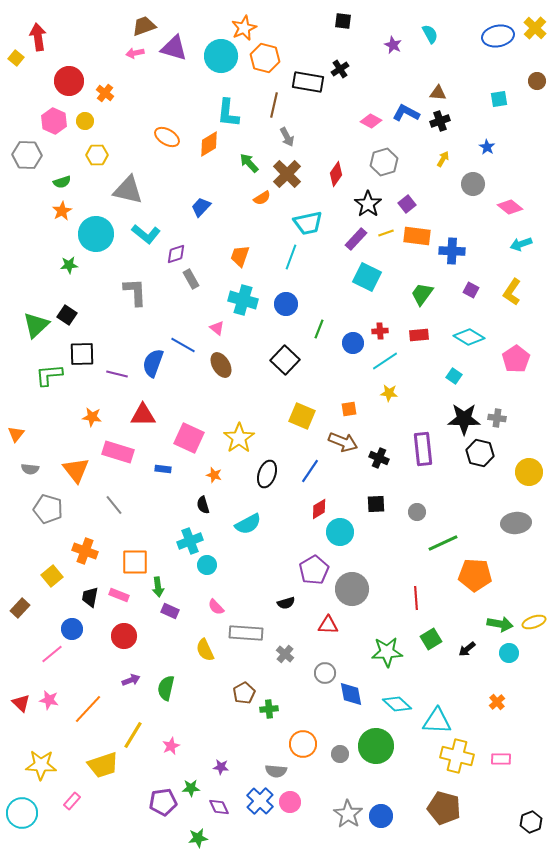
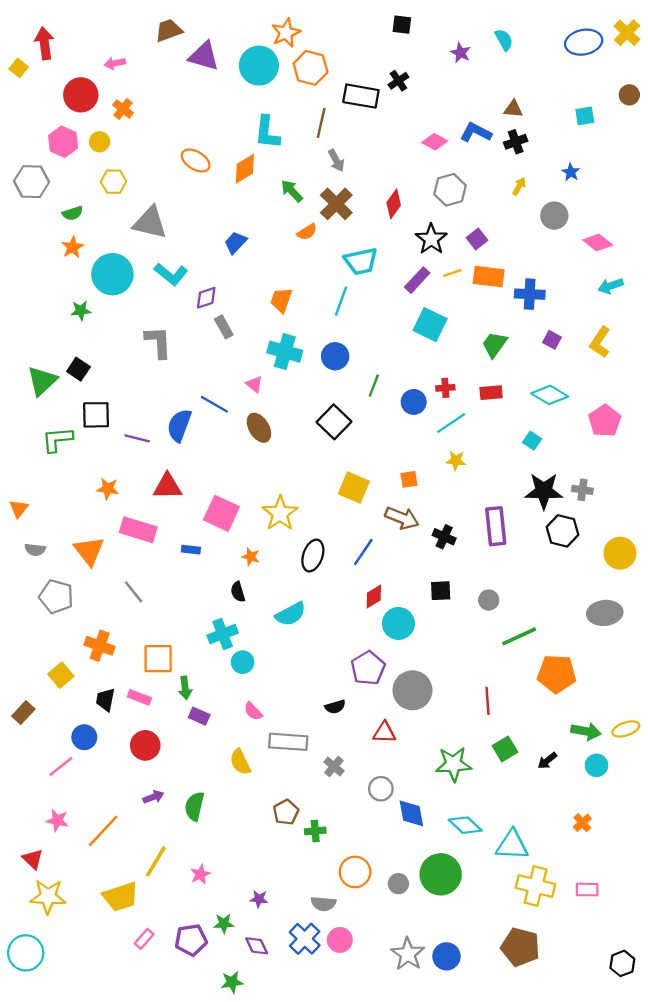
pink arrow: (135, 53) -> (115, 63), moved
red triangle: (21, 703) -> (33, 859), moved
pink rectangle: (72, 801) -> (144, 939), moved

